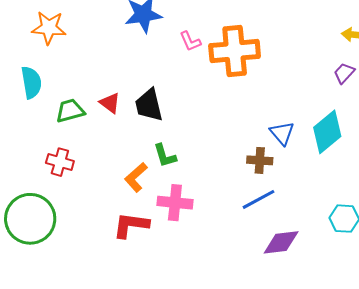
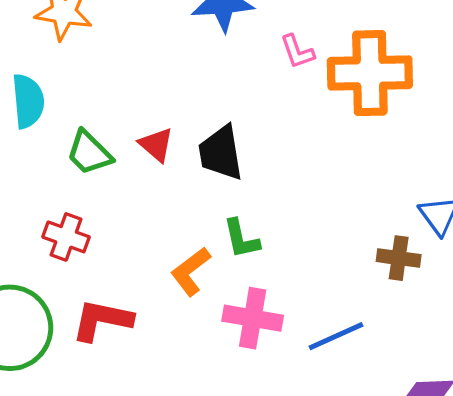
green trapezoid: (70, 111) -> (89, 153), turned -124
blue line: (259, 199) -> (336, 336), moved
red L-shape: (131, 225) -> (102, 320), moved

